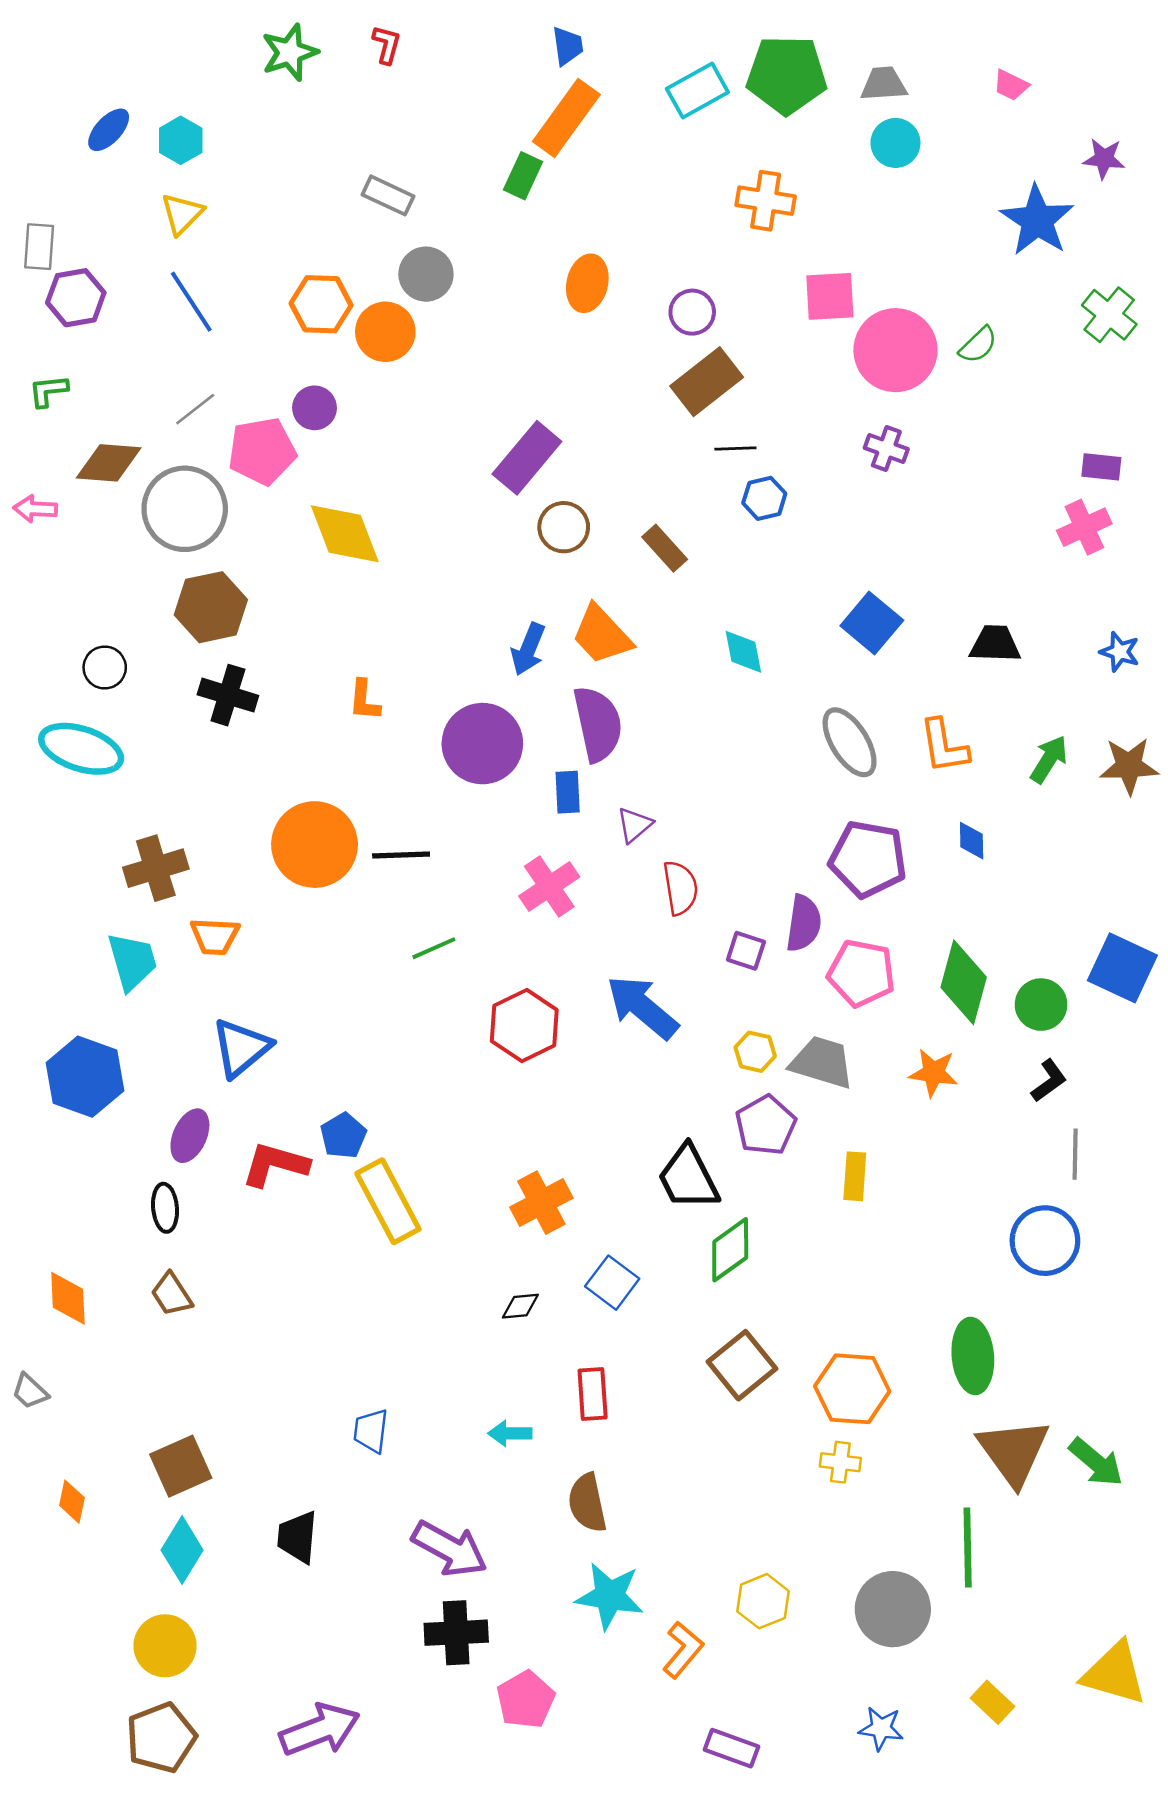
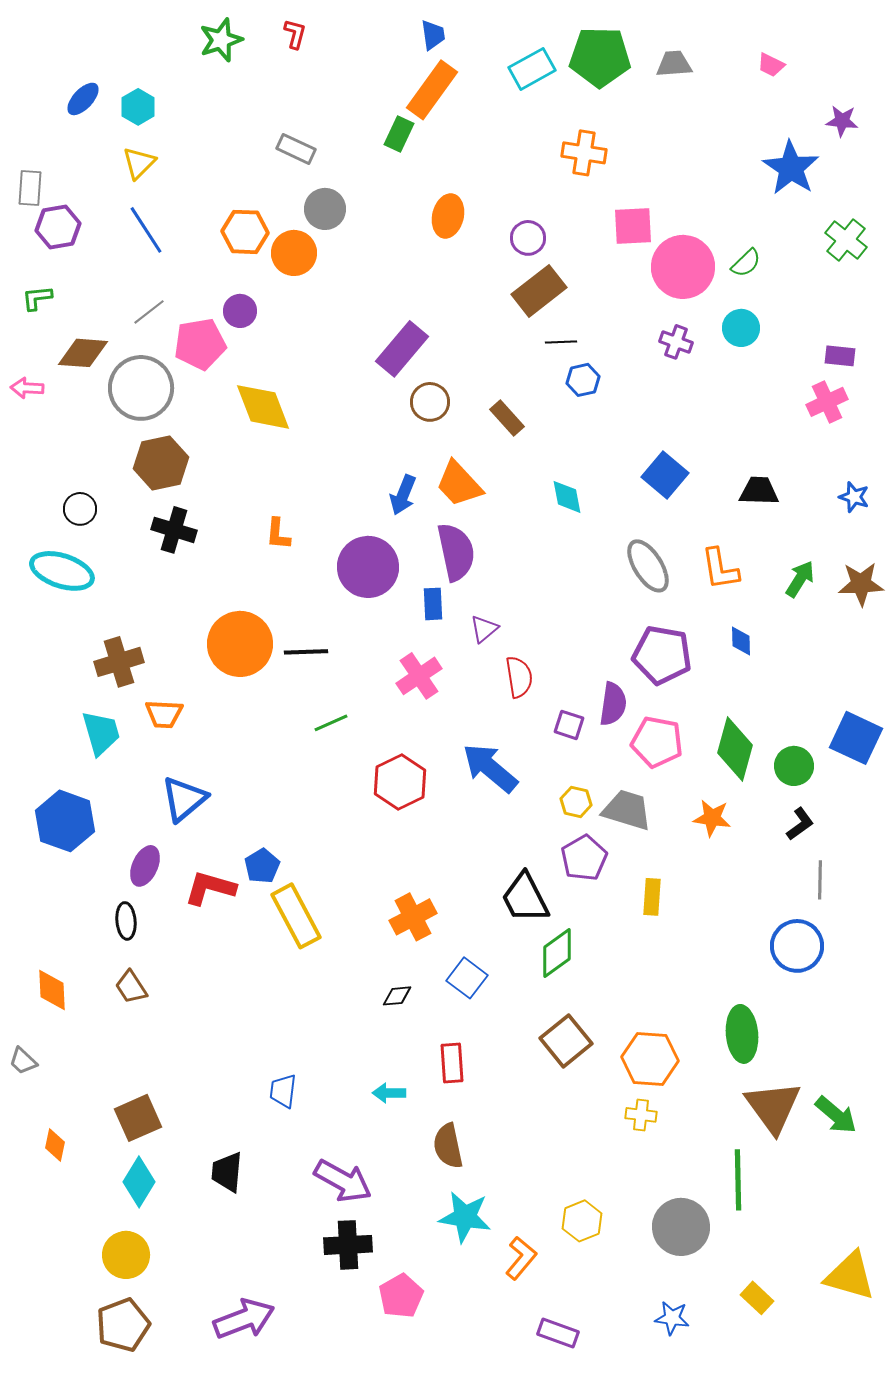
cyan circle: (895, 143) -> (741, 328), moved

